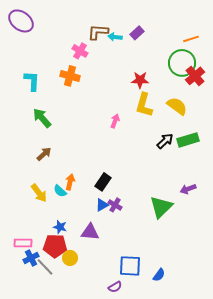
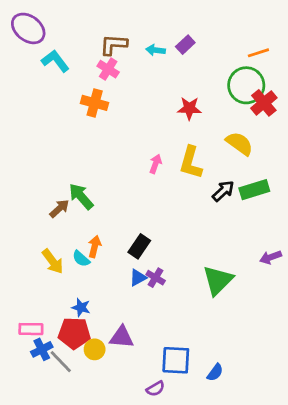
brown L-shape: (98, 32) -> (114, 45), moved
cyan L-shape: (32, 81) -> (55, 61), moved, turned -40
yellow L-shape: (144, 105) -> (191, 163), moved
green arrow: (42, 118) -> (81, 196), moved
purple arrow: (188, 189) -> (271, 257), moved
purple triangle: (90, 232) -> (122, 337), moved

